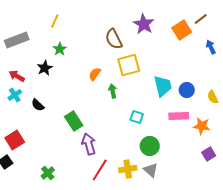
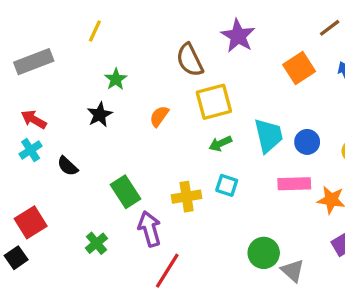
orange square: (182, 30) -> (299, 68), moved
green star: (60, 49) -> (116, 79), moved
black star: (45, 68) -> (100, 115), moved
green arrow: (113, 91) -> (220, 144), moved, turned -104
green circle: (150, 146) -> (264, 253), moved
yellow cross: (128, 169) -> (187, 197), moved
gray triangle: (151, 170) -> (293, 271), moved
green cross: (48, 173) -> (96, 243), moved

